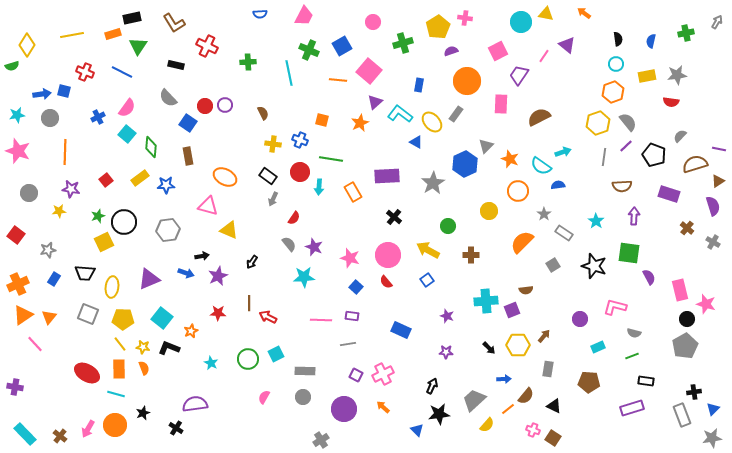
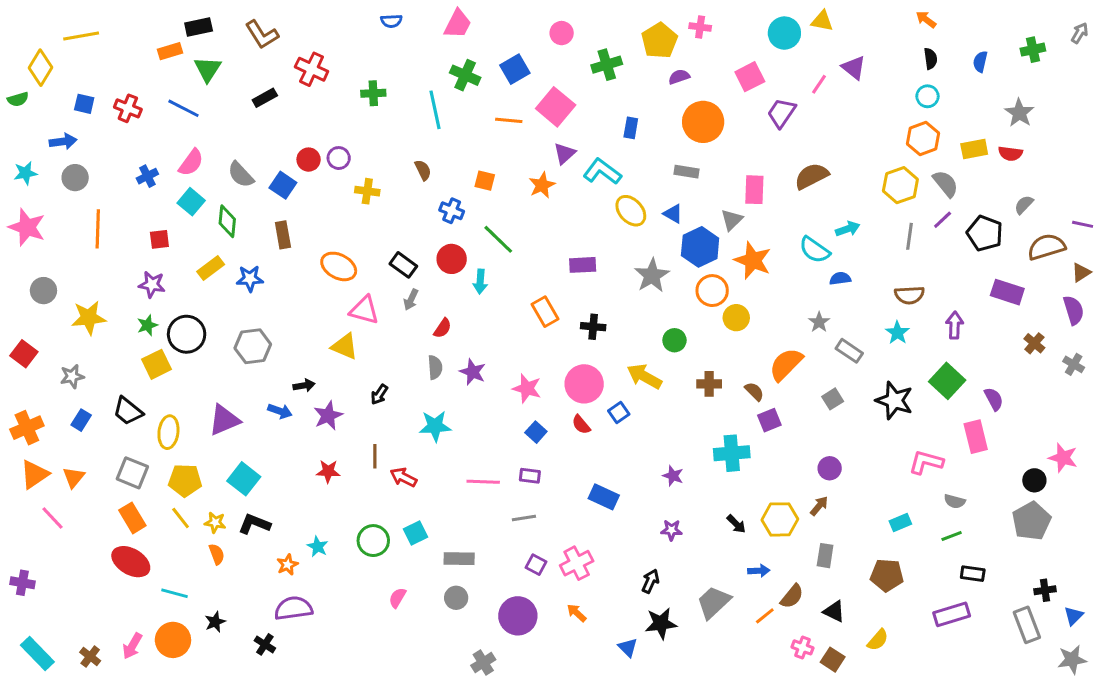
orange arrow: (584, 13) -> (926, 19), moved
yellow line: (72, 35) -> (81, 36), moved
black rectangle: (176, 65) -> (265, 98), turned -42
gray star: (677, 75) -> (1019, 113), turned -30
yellow rectangle: (647, 76) -> (974, 149), moved
blue square: (64, 91) -> (84, 104), moved
gray semicircle: (168, 98) -> (241, 175), moved
pink rectangle: (501, 104) -> (754, 190), moved
brown semicircle: (263, 113) -> (423, 170), moved
gray rectangle: (456, 114) -> (687, 172), turned 63
yellow ellipse: (432, 122) -> (631, 211), moved
blue triangle: (416, 142) -> (673, 214), moved
yellow cross: (273, 144) -> (367, 191), moved
green line: (331, 159) -> (498, 239), turned 35
orange star: (510, 159) -> (753, 260), moved, size x1.4
purple rectangle: (387, 176) -> (583, 265), size x0.7
red square: (106, 180) -> (159, 239), moved, turned 32
brown semicircle: (622, 186) -> (909, 295), moved
purple star: (71, 189) -> (152, 285), moved
orange circle: (518, 191) -> (712, 291), moved
orange rectangle: (353, 192) -> (545, 312), moved
pink triangle: (208, 206) -> (364, 310), moved
yellow star: (59, 211) -> (89, 318), size x1.6
black cross: (394, 217) -> (593, 327), turned -35
gray semicircle: (289, 244) -> (435, 367), turned 35
green square: (629, 253) -> (947, 381), turned 35
black trapezoid: (85, 273) -> (128, 411), turned 35
cyan star: (304, 277) -> (435, 426), moved
purple semicircle: (649, 277) -> (994, 399), moved
blue square: (427, 280) -> (619, 413), moved
brown semicircle: (526, 290) -> (754, 391), moved, turned -128
pink rectangle: (680, 290) -> (976, 437), moved
purple square: (512, 310) -> (769, 420), moved
purple circle: (580, 319) -> (830, 468), moved
orange star: (191, 331) -> (287, 565), moved
orange rectangle: (119, 369) -> (132, 518), moved, turned -30
yellow semicircle: (487, 425) -> (878, 640), moved

